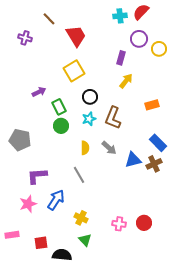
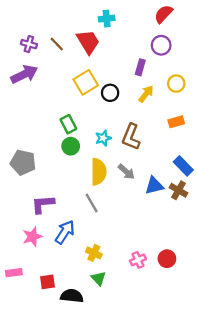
cyan cross: (120, 16) -> (107, 19), moved
brown line: (49, 19) -> (57, 44), moved
yellow circle: (159, 49) -> (176, 84), moved
purple arrow: (39, 92) -> (24, 74), moved, size x1.6
black circle: (90, 97) -> (110, 93), moved
yellow semicircle: (85, 148) -> (98, 172), size x1.6
brown cross: (154, 164) -> (179, 190), turned -35
pink cross: (119, 224) -> (138, 260), turned -32

